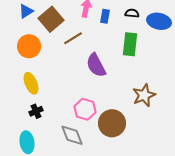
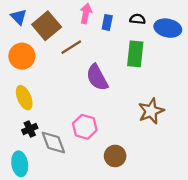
blue triangle: (26, 11) -> (19, 17), turned -42
brown circle: (112, 123) -> (115, 156), moved, size x0.7
gray diamond: (72, 135) -> (53, 143), moved

